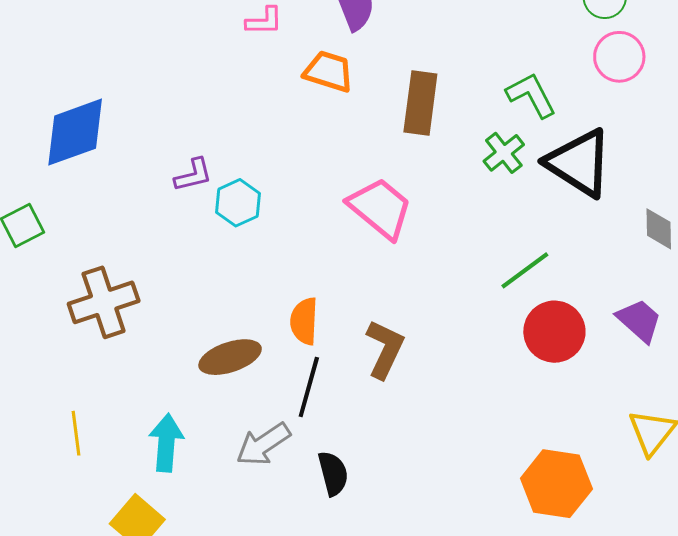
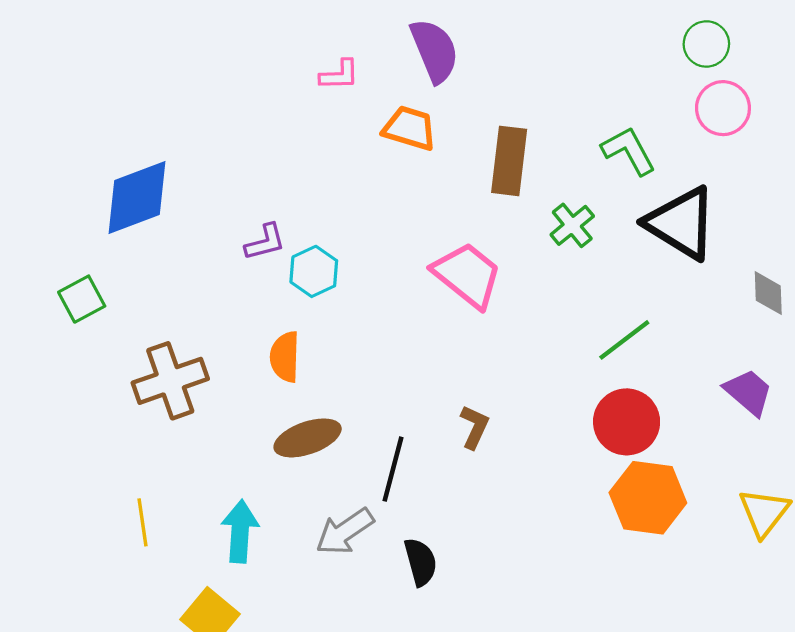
green cross: (504, 153) -> (572, 225), moved
orange semicircle: (304, 321) -> (285, 357), moved
red circle: (554, 332) -> (627, 422), moved
brown L-shape: (385, 349) -> (474, 427), size x0.7
orange hexagon: (556, 484) -> (648, 498), moved

